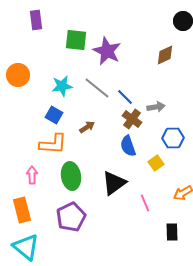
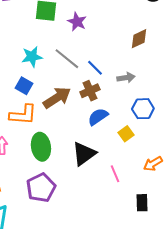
purple star: (107, 51) -> (77, 22), size x0.7
brown diamond: (165, 55) -> (139, 39), moved
brown cross: (132, 119) -> (90, 91), moved, turned 30
brown arrow: (87, 127) -> (57, 98), size x1.8
blue semicircle: (128, 146) -> (98, 117), turned 75

